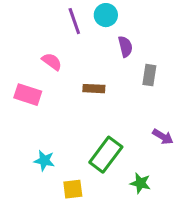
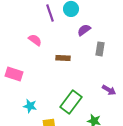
purple semicircle: (125, 47) -> (84, 30), turned -112
pink rectangle: (28, 95) -> (14, 74), moved

